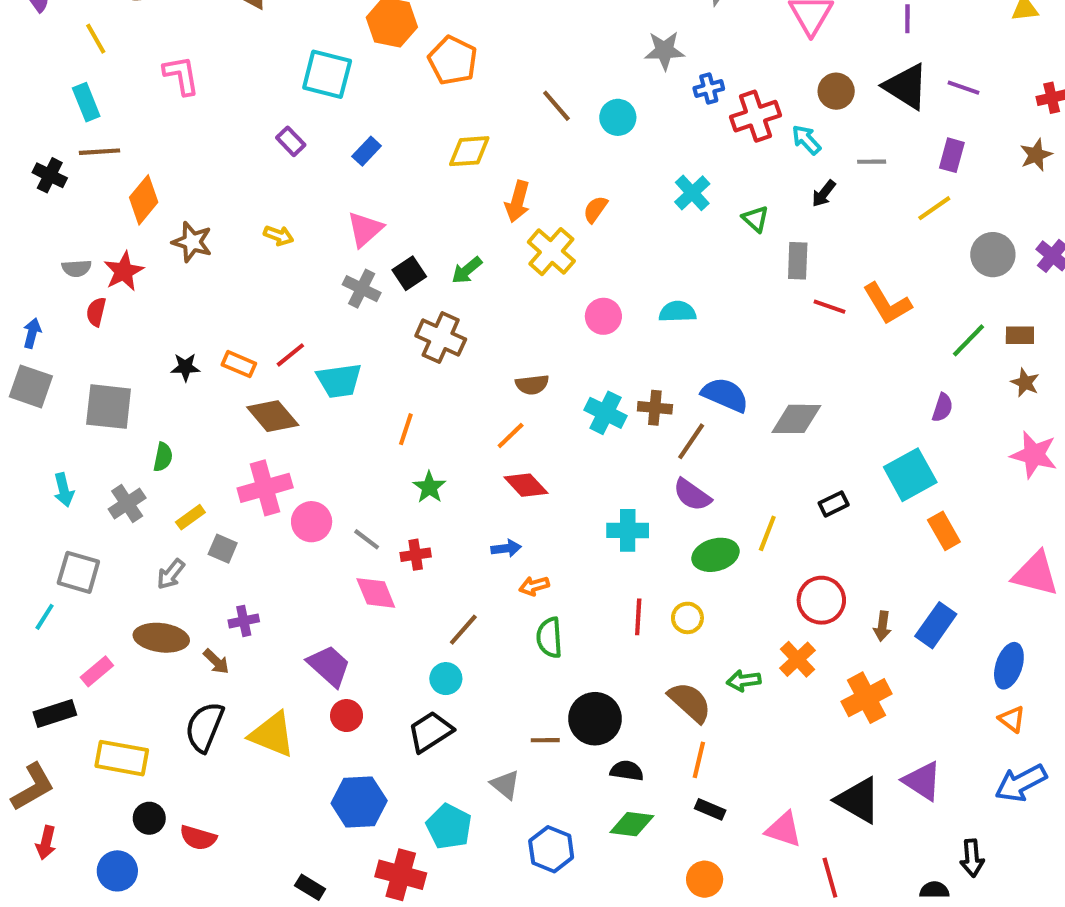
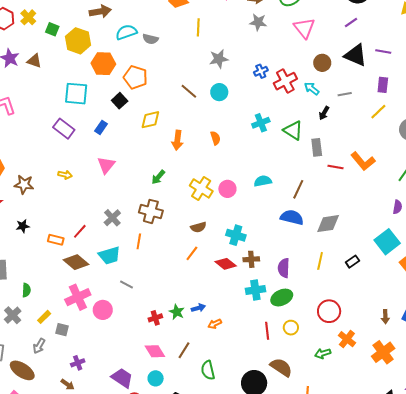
purple line: (907, 19) -> (351, 23), turned 64
gray star: (664, 51) -> (219, 59), moved
purple rectangle: (291, 141) -> (64, 129), size x1.5
cyan cross: (692, 193) -> (261, 123), turned 30
orange semicircle: (595, 209) -> (215, 138), turned 136
green triangle: (755, 219) -> (293, 130), size x1.5
yellow cross: (551, 252) -> (201, 188), moved
black square: (409, 273) -> (120, 101), moved
gray cross: (362, 289) -> (112, 218), moved, turned 30
black star: (185, 367) -> (23, 226), moved
cyan trapezoid: (339, 381) -> (109, 256), moved
brown cross: (655, 408) -> (251, 259), moved
orange line: (406, 429) -> (139, 241), moved
brown line: (691, 441) -> (298, 189), moved
red diamond: (526, 485) -> (226, 264), moved
green star: (429, 487) -> (177, 312), moved
purple semicircle: (692, 495) -> (284, 268), turned 66
yellow line: (767, 533) -> (320, 261), moved
gray line: (367, 539) -> (127, 284), moved
green ellipse: (715, 555) -> (282, 298), moved
pink diamond: (376, 593) -> (155, 351), moved
red circle: (821, 600) -> (329, 311), moved
brown ellipse: (161, 638) -> (22, 370), moved, turned 35
green semicircle: (549, 638) -> (208, 370), moved
cyan circle: (446, 679) -> (156, 378), moved
brown semicircle: (690, 702) -> (281, 367), moved

